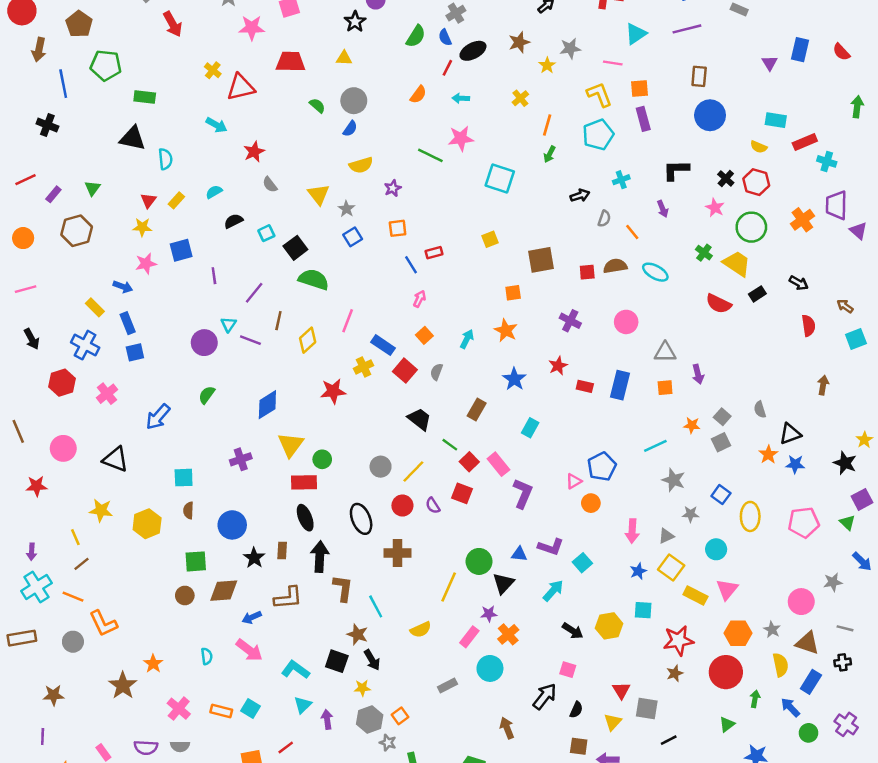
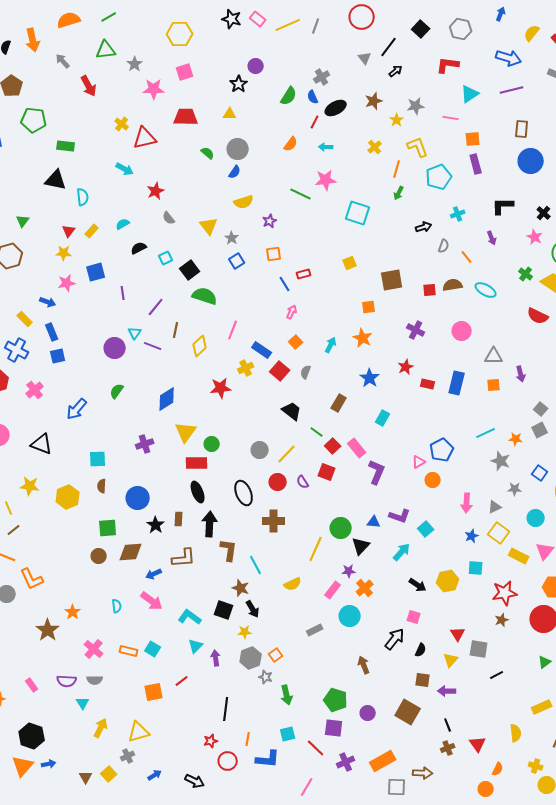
yellow L-shape: (599, 95) -> (418, 147), moved
orange star: (692, 425) -> (516, 439), moved

